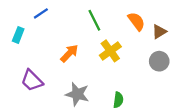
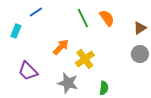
orange semicircle: (136, 21) -> (107, 18), moved
yellow cross: (110, 51) -> (85, 59), moved

